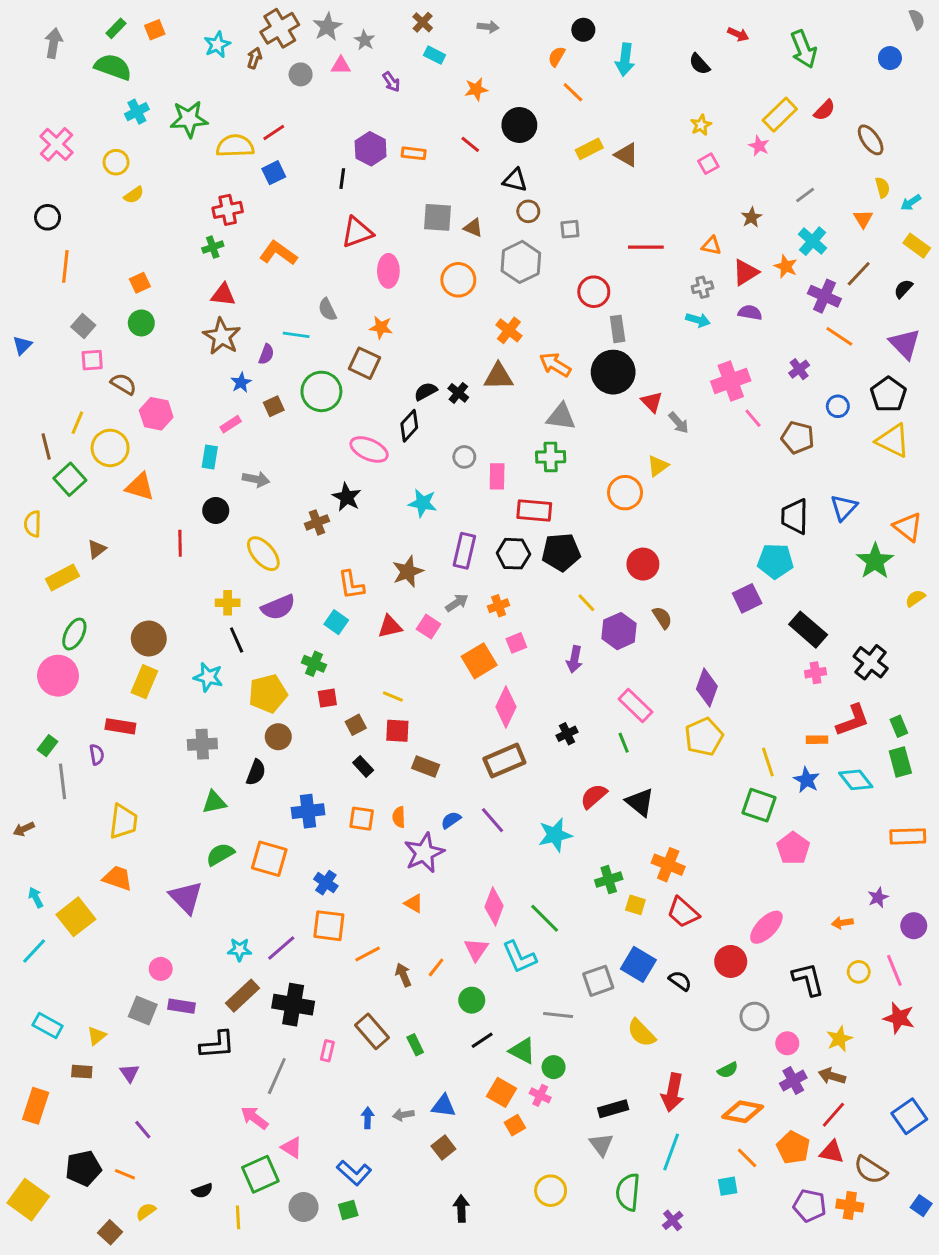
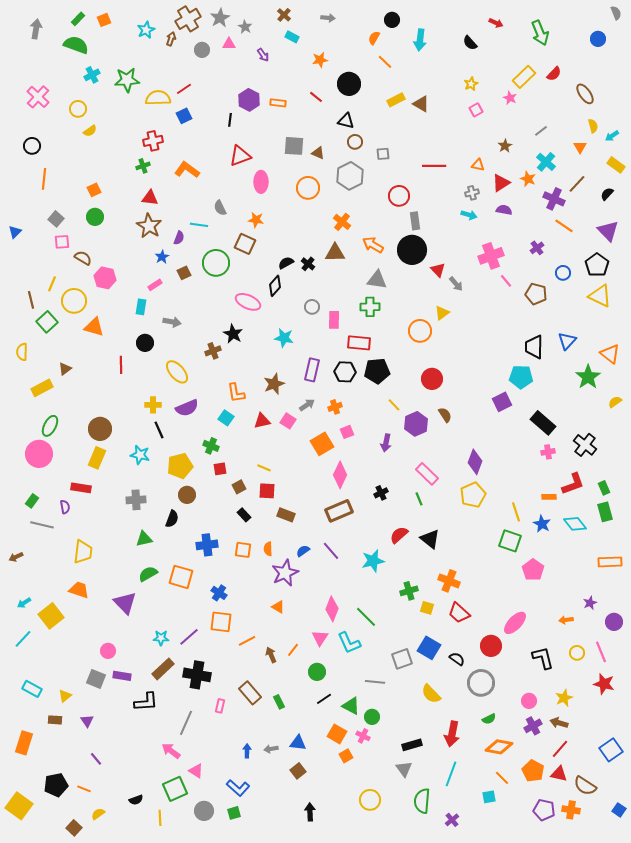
gray line: (62, 781) -> (42, 525), turned -70
cyan arrow: (36, 897) -> (24, 603), turned -96
gray circle: (755, 1017) -> (481, 683), moved, size x1.4

